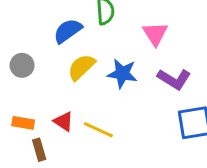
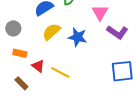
purple L-shape: (174, 79) -> (117, 32), moved
orange rectangle: (23, 123) -> (20, 53), moved
brown rectangle: (39, 150) -> (21, 83), turned -32

